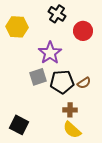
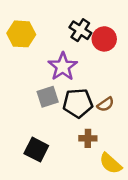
black cross: (57, 14) -> (80, 30), moved
black square: (19, 125) -> (36, 150), moved
yellow semicircle: (72, 130) -> (111, 163), moved

